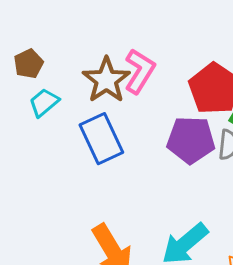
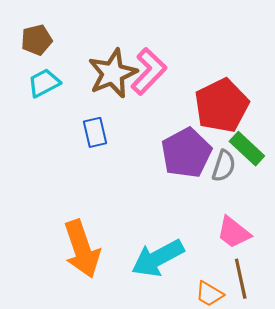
blue rectangle: (101, 139) -> (95, 132), size x0.6
purple pentagon: (191, 140) -> (186, 153), turned 30

